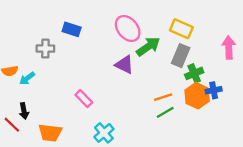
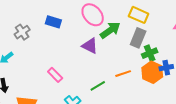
blue rectangle: (72, 29) -> (53, 22), moved
gray cross: (45, 49) -> (22, 32), turned -35
green line: (165, 112) -> (98, 86), moved

